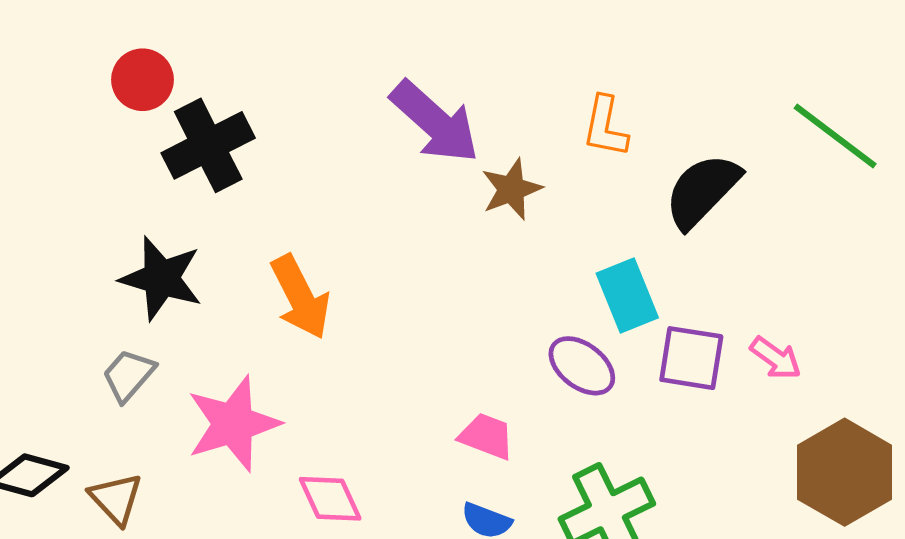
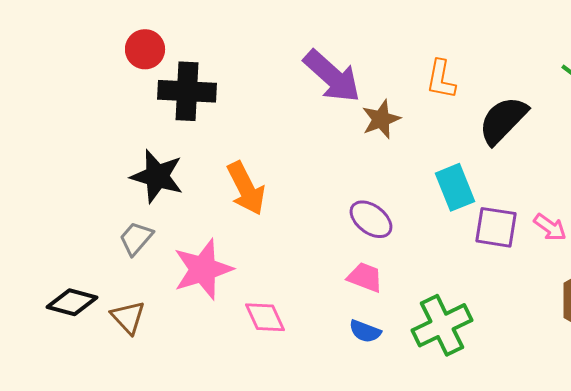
black cross: (208, 145) -> (187, 91), turned 30
purple ellipse: (582, 366) -> (371, 219), moved

